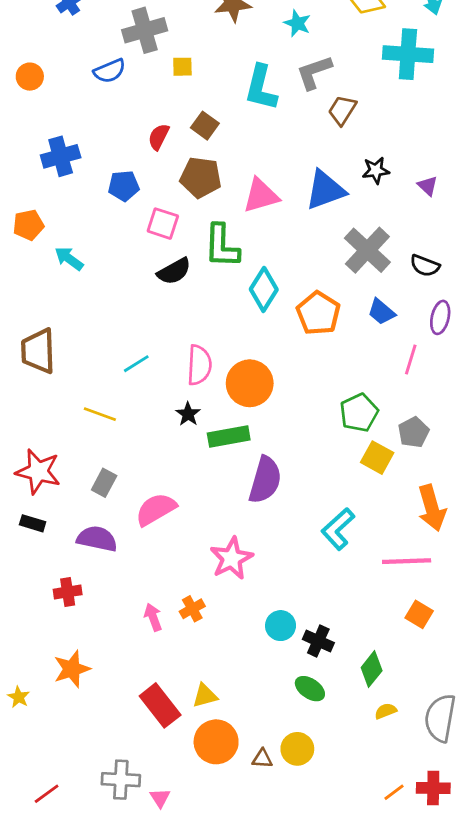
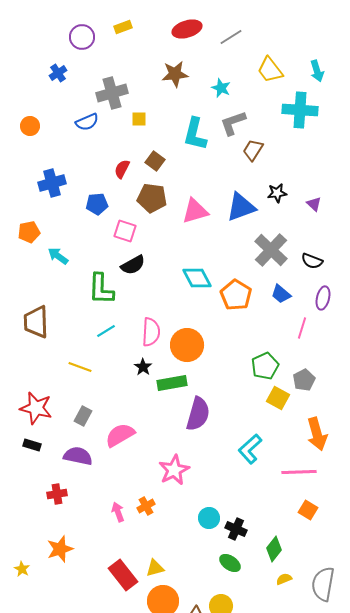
green L-shape: (222, 246) -> (101, 289), moved
cyan diamond: (264, 289) -> (197, 278), turned -60

